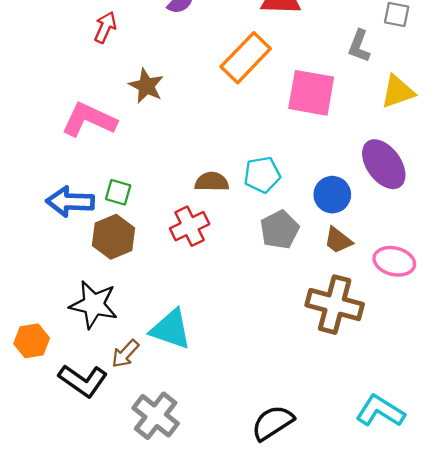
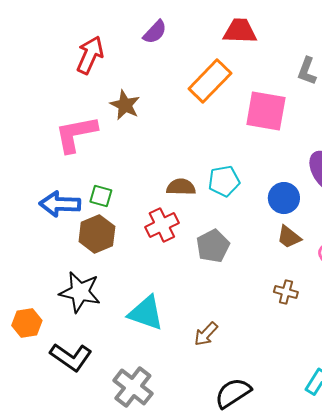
red arrow: (105, 27) -> (90, 55), size x1.4
pink L-shape: (89, 120) -> (76, 134), turned -36
gray pentagon: (280, 230) -> (213, 246), moved
brown cross: (335, 305) -> (286, 292), size x0.5
brown arrow: (125, 354) -> (206, 334), moved

